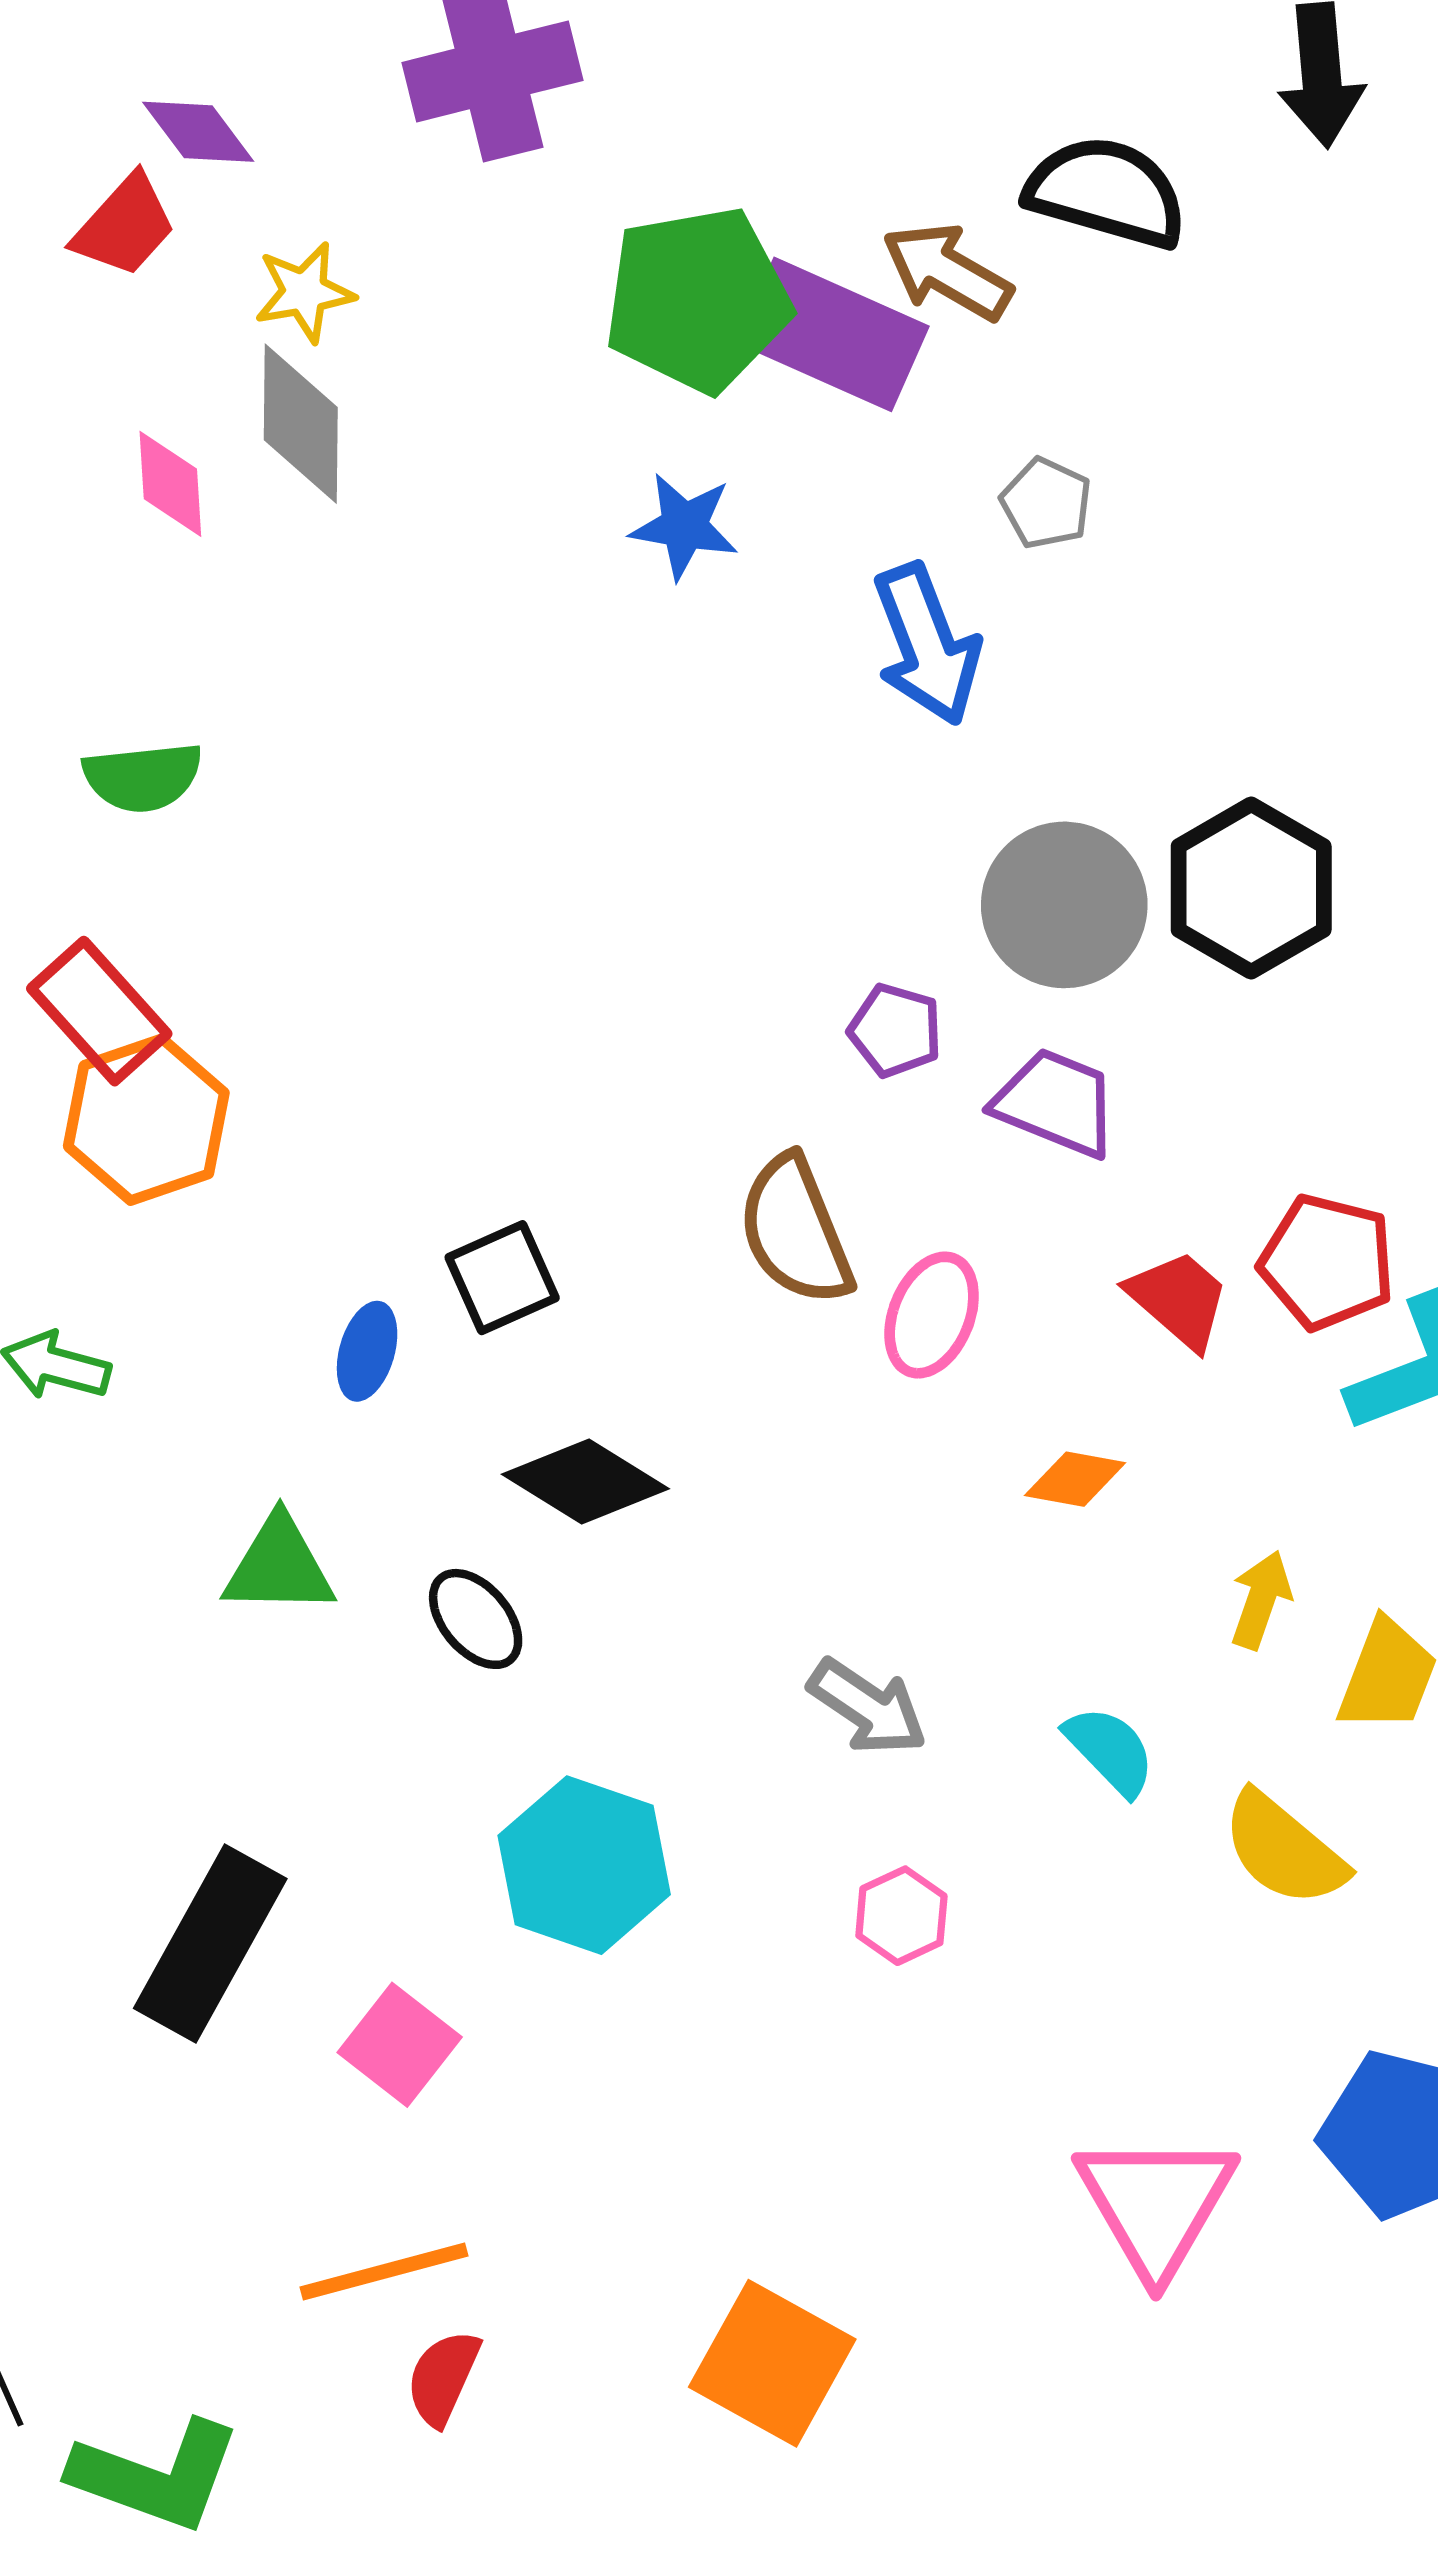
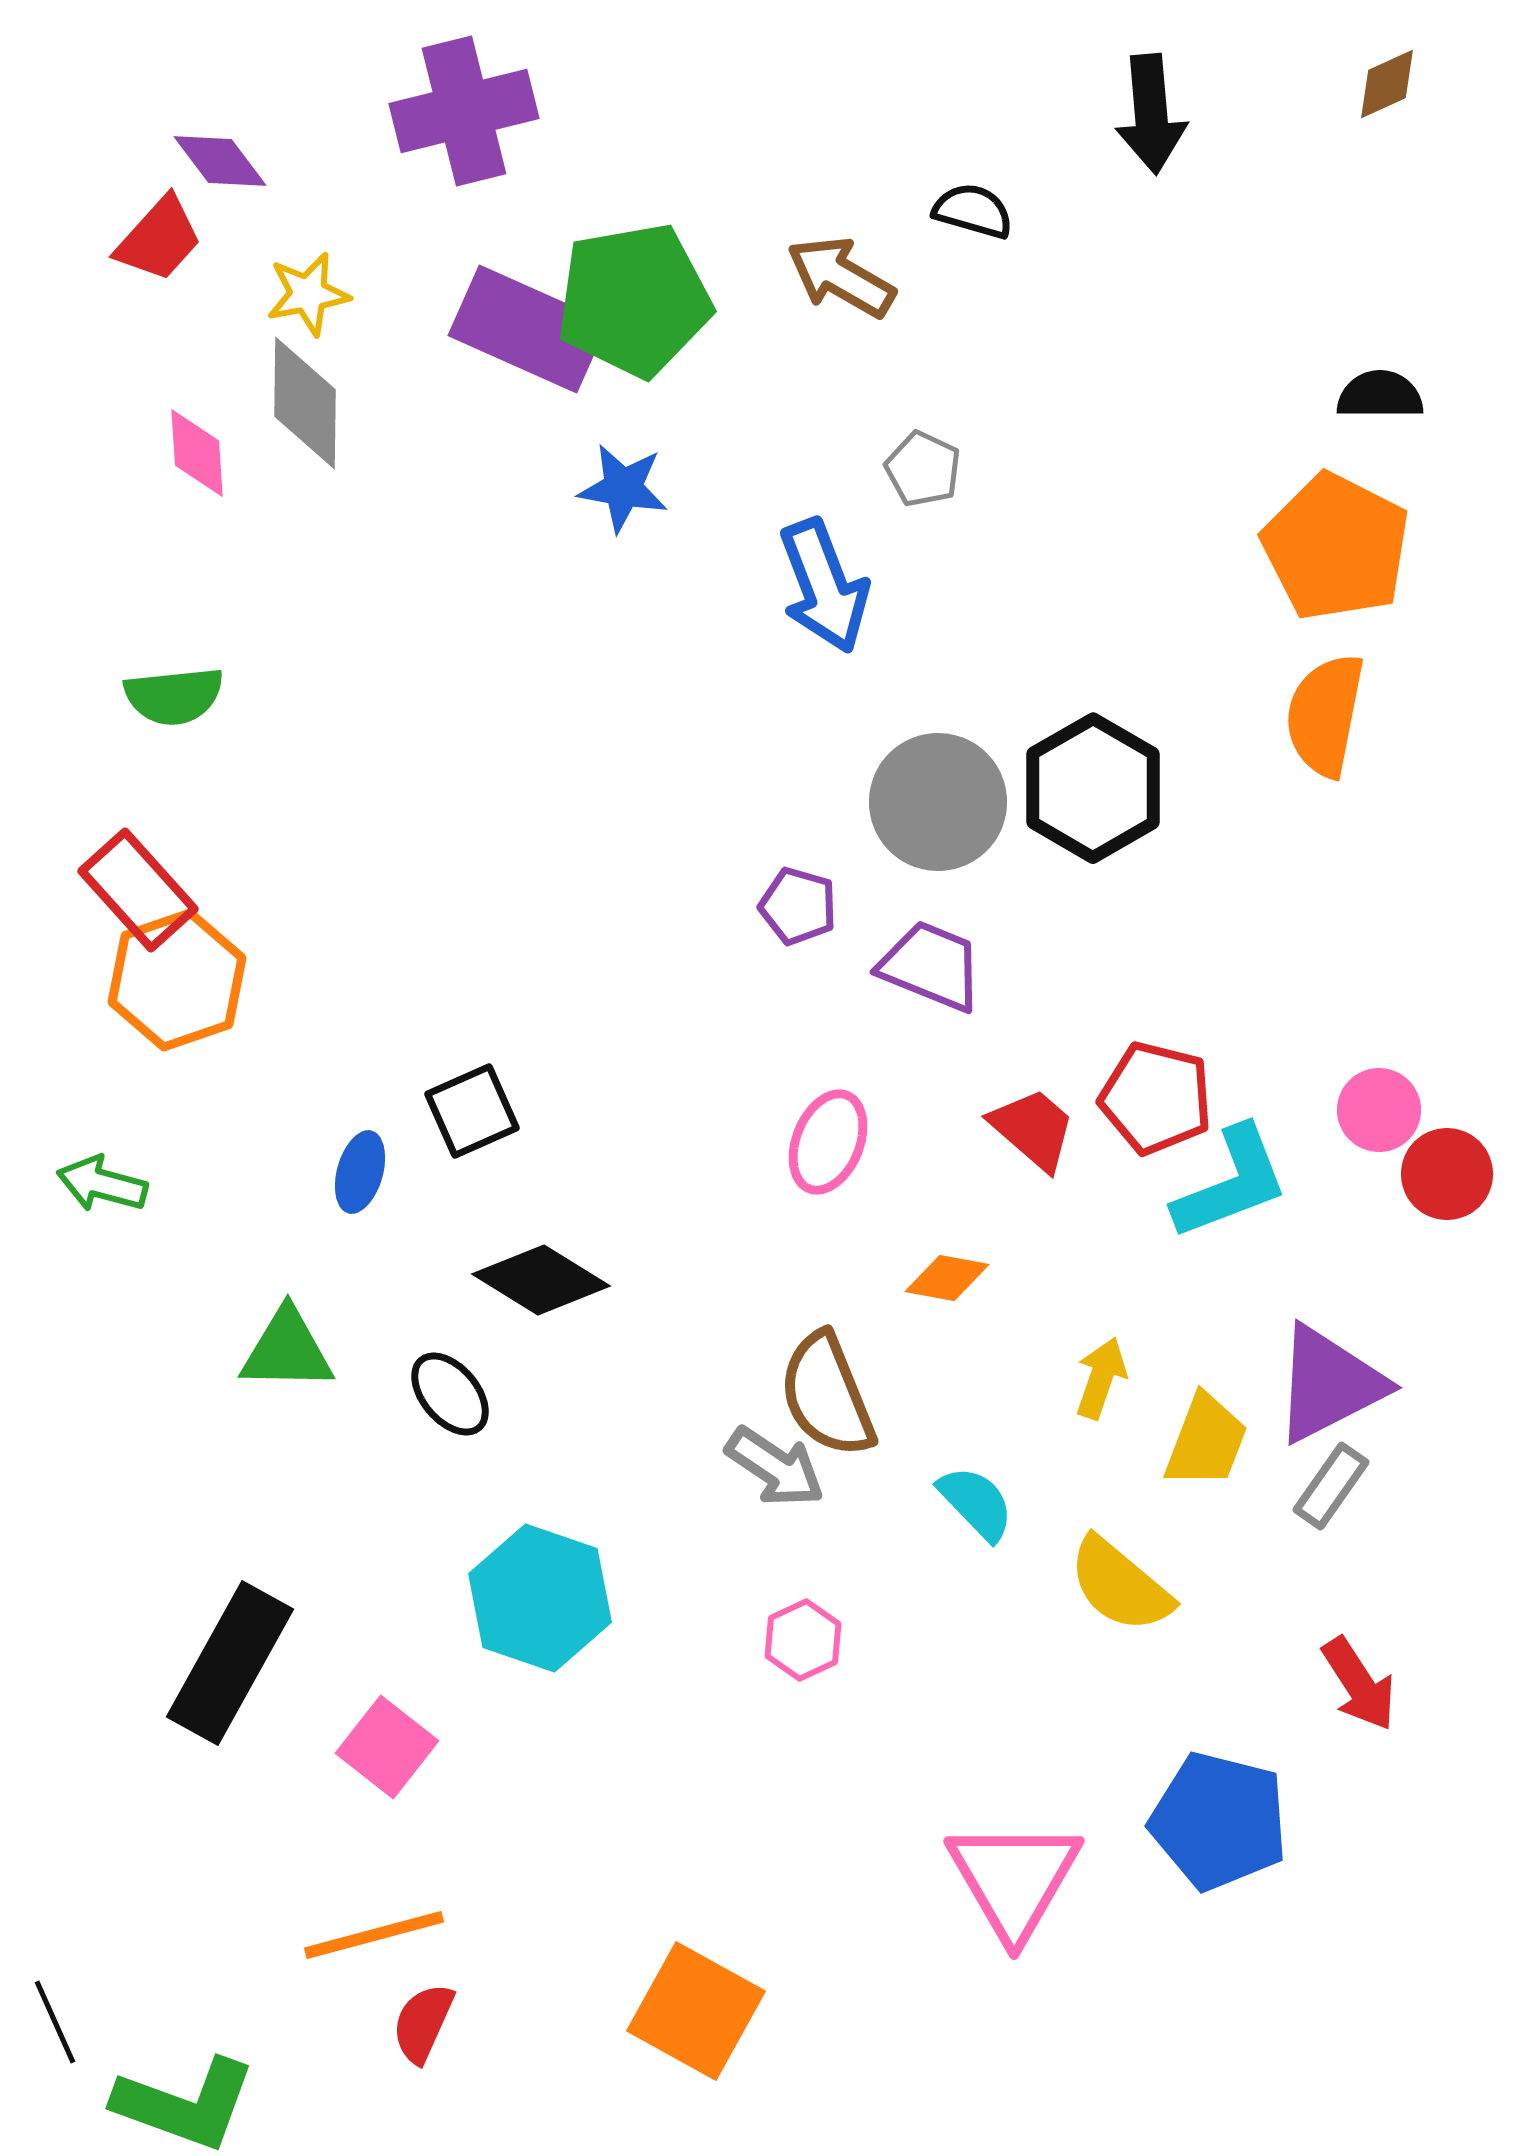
black semicircle: (1106, 192) -> (973, 211), size x0.6
purple rectangle: (833, 334) -> (528, 329), moved
brown semicircle: (795, 1231) -> (827, 1395), moved

